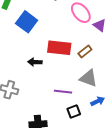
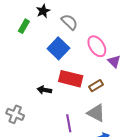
blue square: (27, 22) -> (58, 48), moved
purple line: (63, 92) -> (69, 123), turned 66

